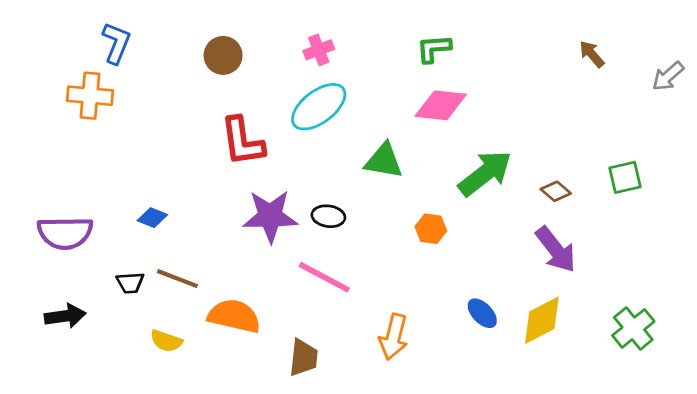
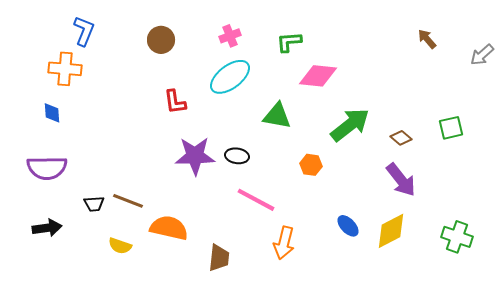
green L-shape: (434, 49) -> (289, 42), moved
red L-shape: (242, 141) -> (175, 102), size x0.7
blue diamond: (152, 218) -> (52, 113), moved, turned 65
pink line: (324, 277) -> (256, 200), moved
green cross: (633, 328) -> (457, 237), turned -32

